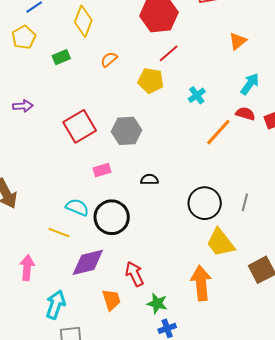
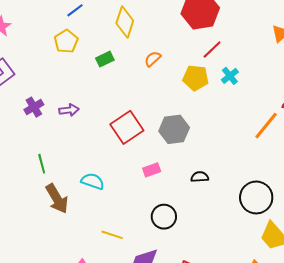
cyan cross: (197, 95) -> (230, 76), moved
cyan semicircle: (77, 207) -> (93, 181), moved
black circle: (112, 217) -> (164, 217), size x0.7

